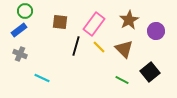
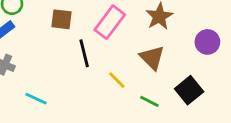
purple circle: (156, 31) -> (207, 42), moved
black line: (76, 46) -> (84, 53), turned -30
yellow line: (99, 47) -> (117, 80), moved

